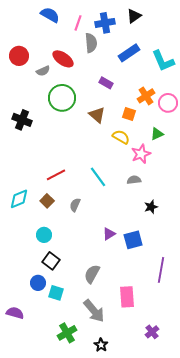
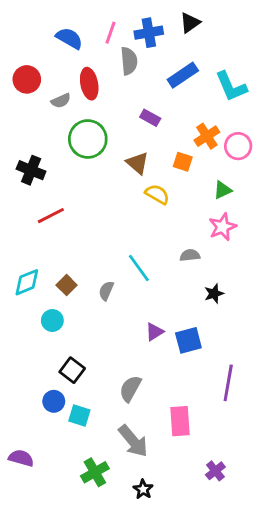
blue semicircle: (50, 15) -> (69, 38), moved
red ellipse: (63, 59) -> (89, 84), turned 45
yellow semicircle: (121, 137) -> (157, 194), moved
pink star: (141, 154) -> (223, 227), moved
red line: (56, 175) -> (51, 216), moved
cyan line: (98, 177) -> (139, 268), moved
cyan circle: (44, 235) -> (52, 320), moved
purple semicircle: (15, 313) -> (21, 458), moved

